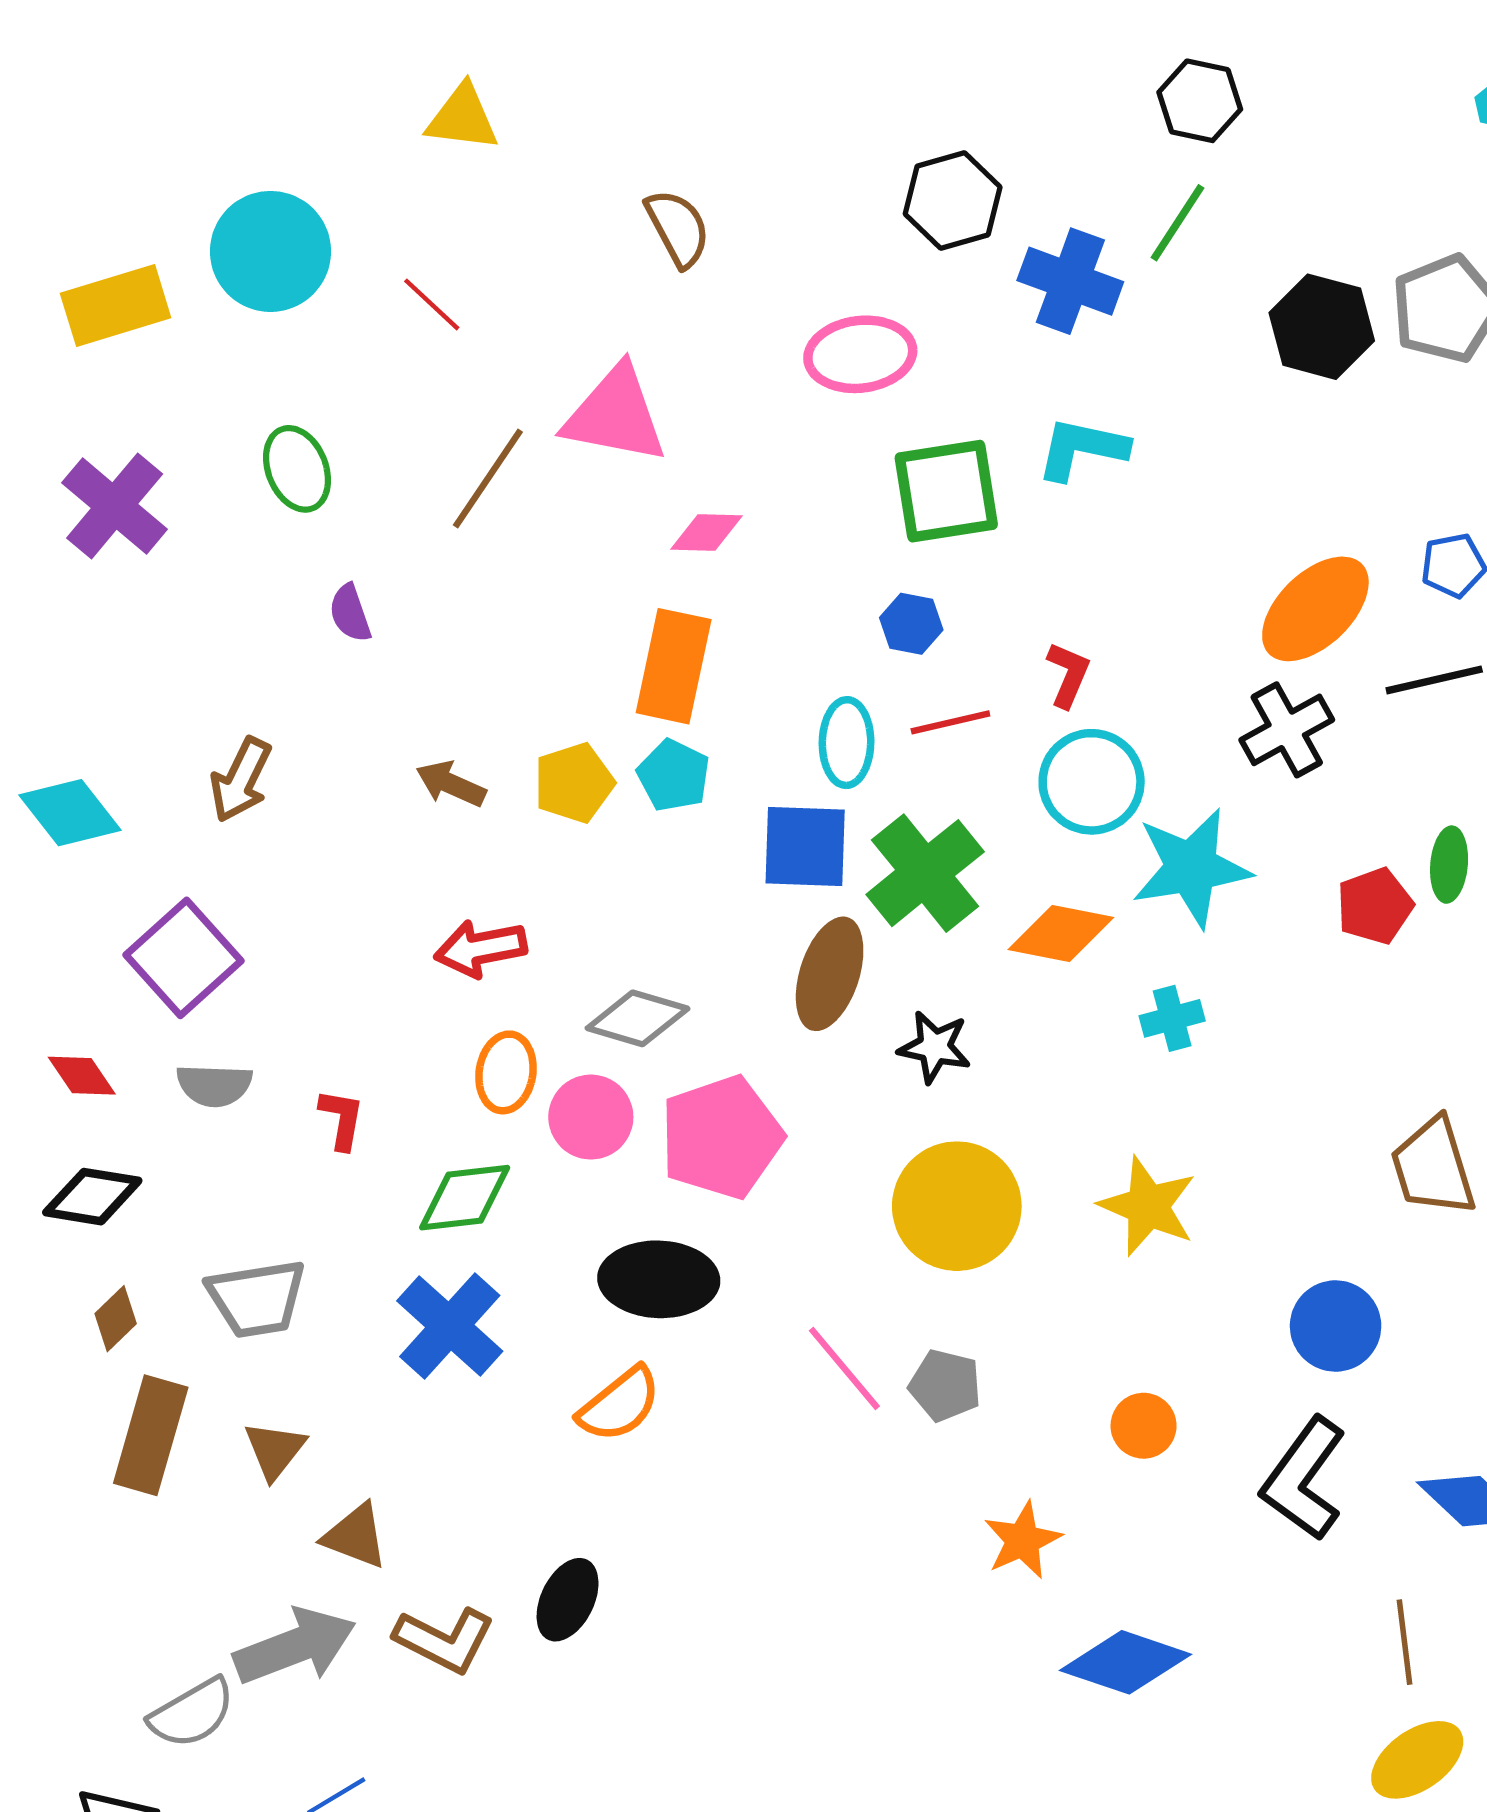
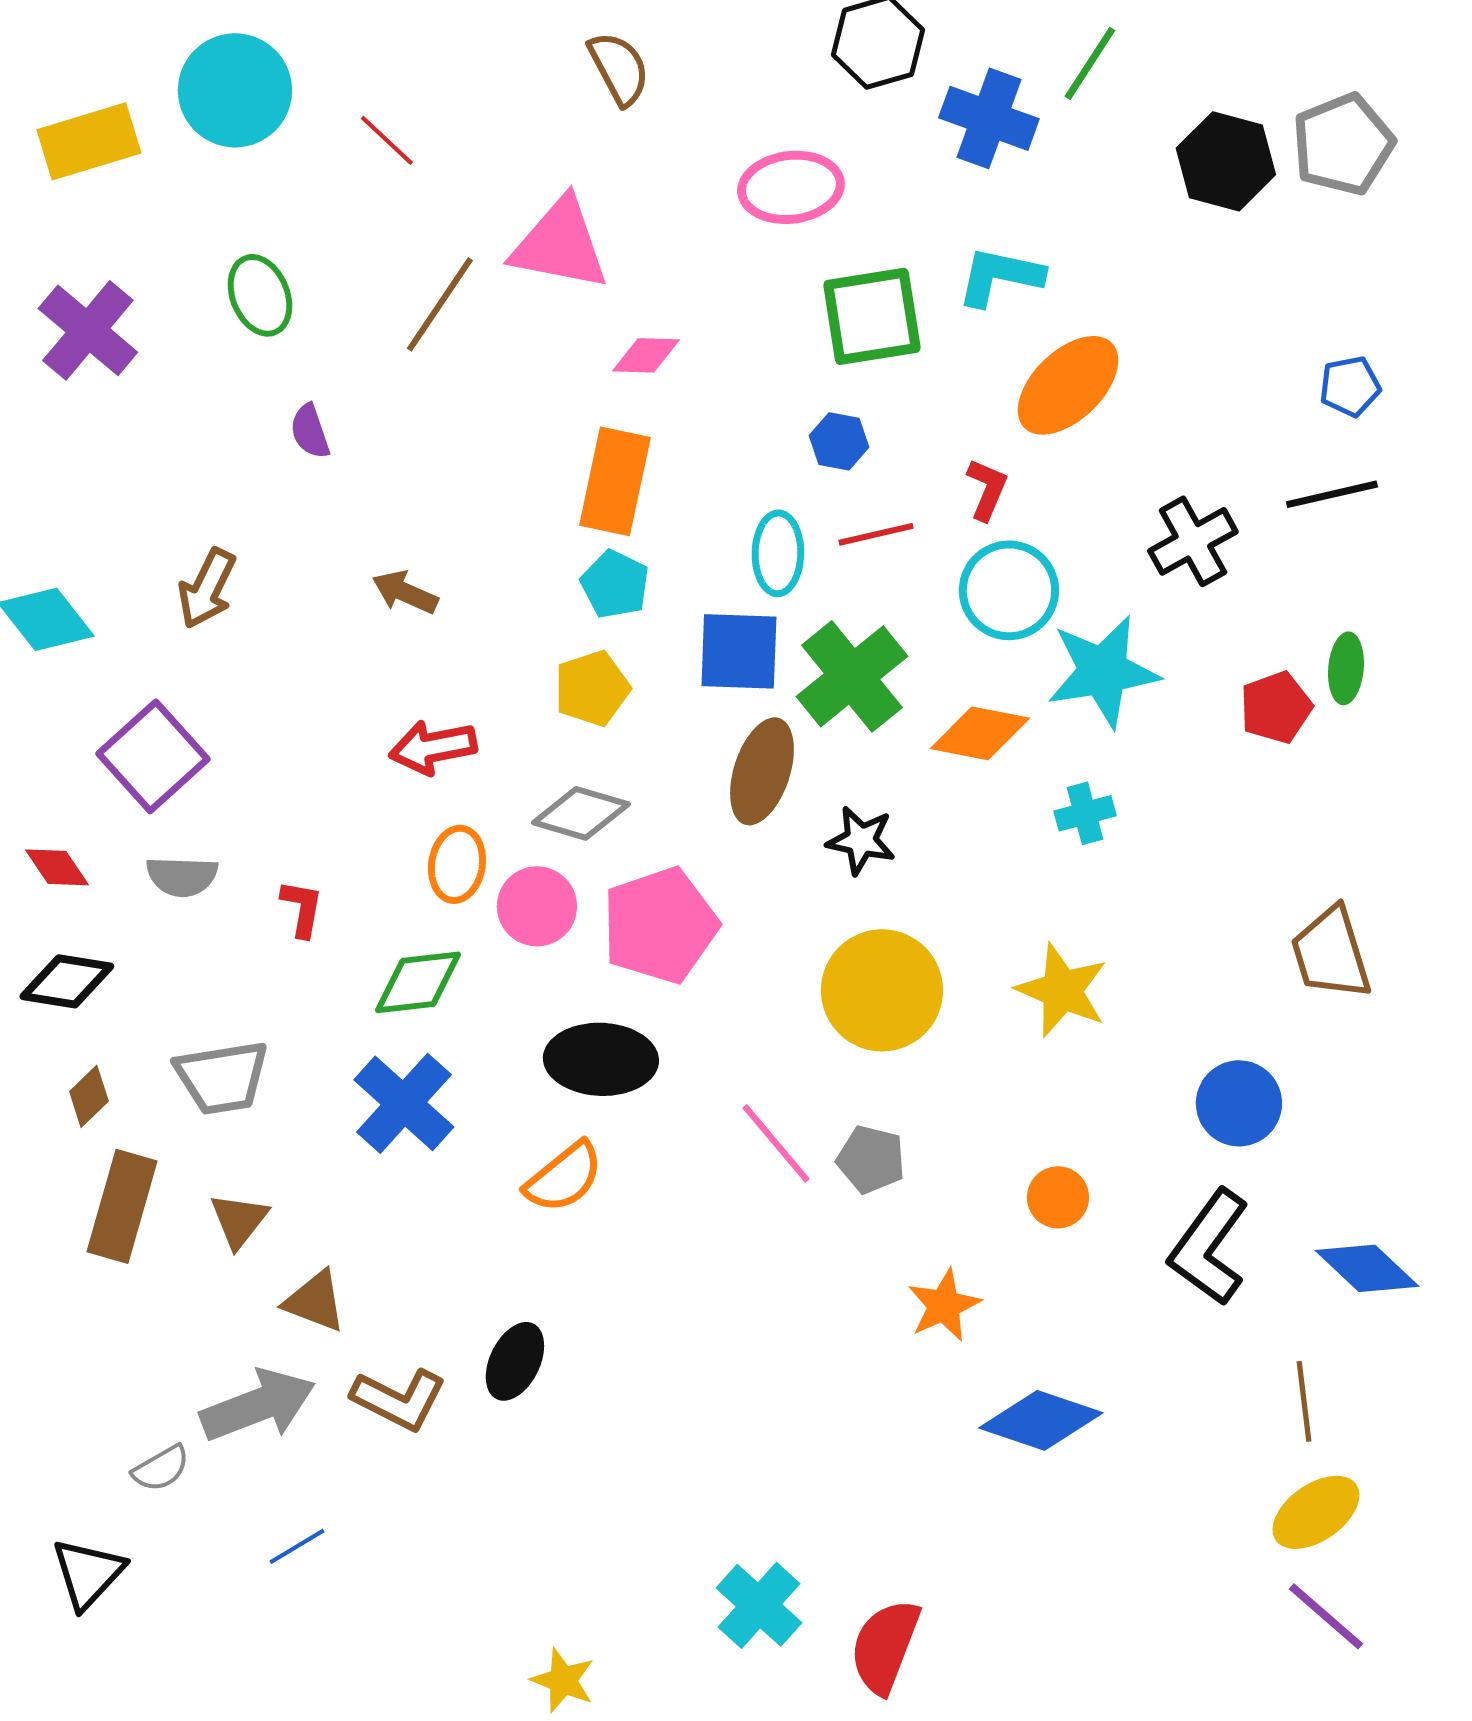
orange ellipse: (1315, 609) -> (1068, 385), moved
yellow pentagon: (574, 783) -> (592, 688), moved
gray semicircle: (192, 1713) -> (161, 1468), size x0.7

